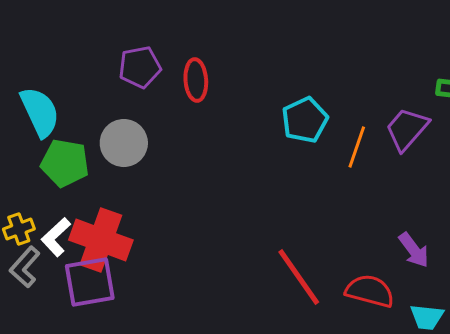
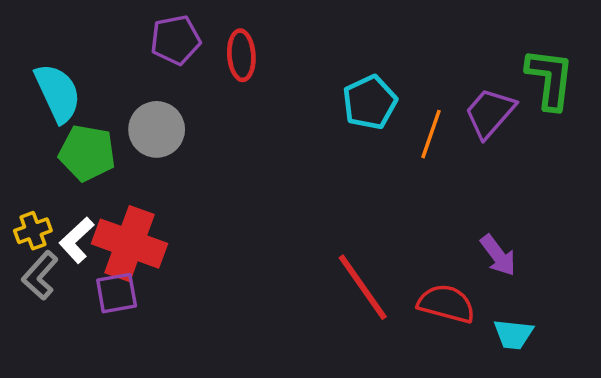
purple square: (90, 282) -> (117, 293), size x0.7

